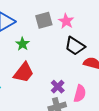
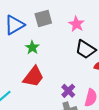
gray square: (44, 20) -> (43, 18), moved

